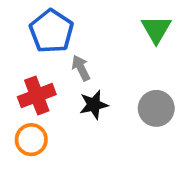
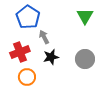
orange circle: (31, 140) -> (27, 77), moved

